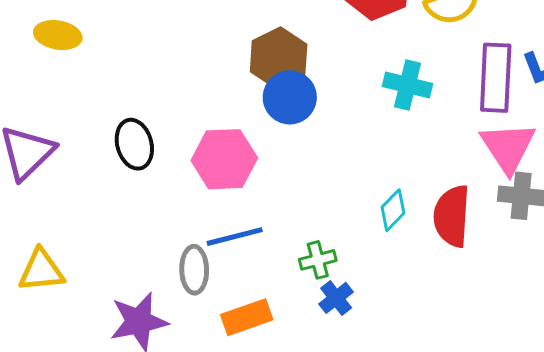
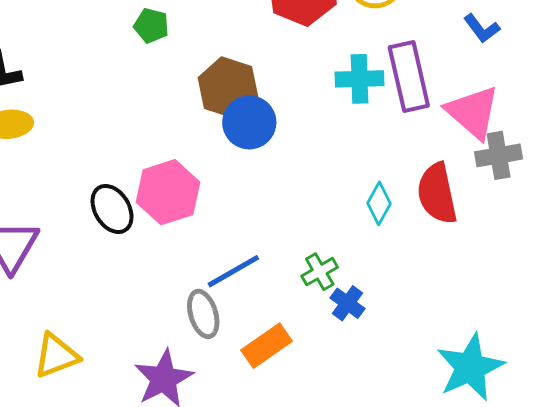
purple rectangle: (496, 78) -> (409, 77), moved
pink hexagon: (224, 159) -> (168, 192), moved

